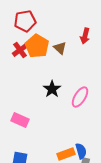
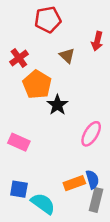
red pentagon: (25, 21) -> (48, 19), moved
orange pentagon: (37, 46) -> (37, 84), moved
pink ellipse: (80, 97) -> (91, 134), moved

